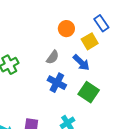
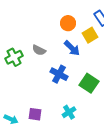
gray semicircle: (53, 57) -> (39, 50), moved, turned 80
blue arrow: (81, 62) -> (72, 48), moved

